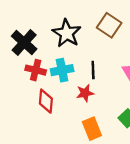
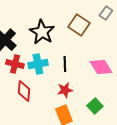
red star: (85, 93) -> (65, 90), moved

